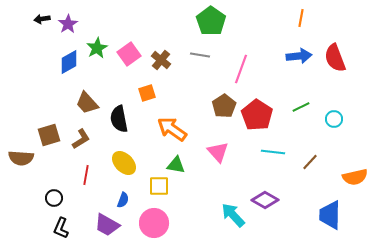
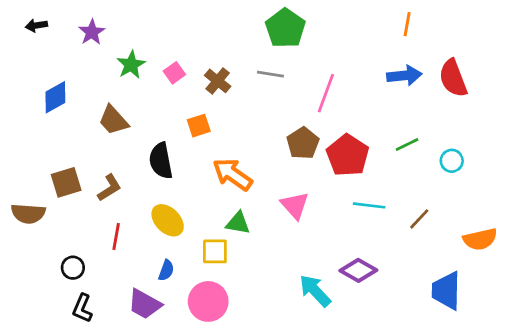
black arrow: (42, 19) -> (36, 25), moved
pink square: (129, 54) -> (174, 73), size x0.7
blue diamond: (69, 62) -> (55, 97), moved
brown trapezoid: (87, 103) -> (113, 120), moved

